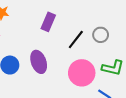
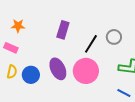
pink circle: (82, 73) -> (86, 71), moved

